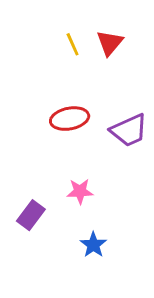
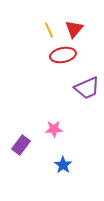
red ellipse: (70, 119) -> (63, 55), moved

